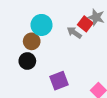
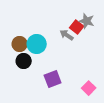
cyan circle: (42, 25) -> (37, 44), moved
brown circle: (32, 41) -> (20, 44), moved

